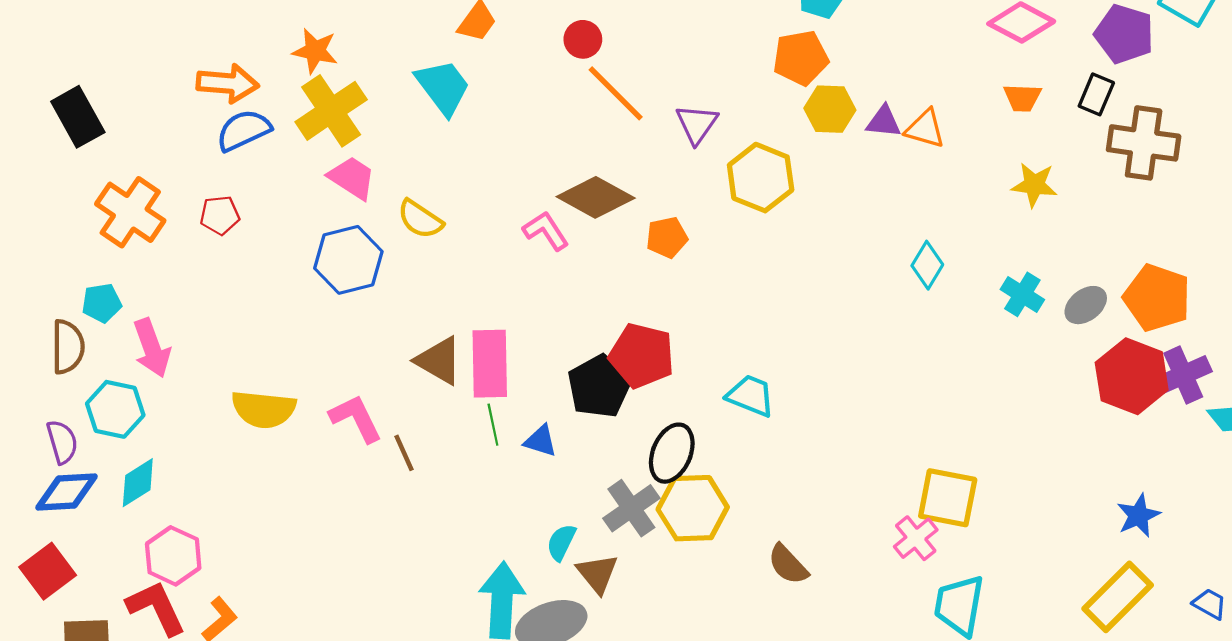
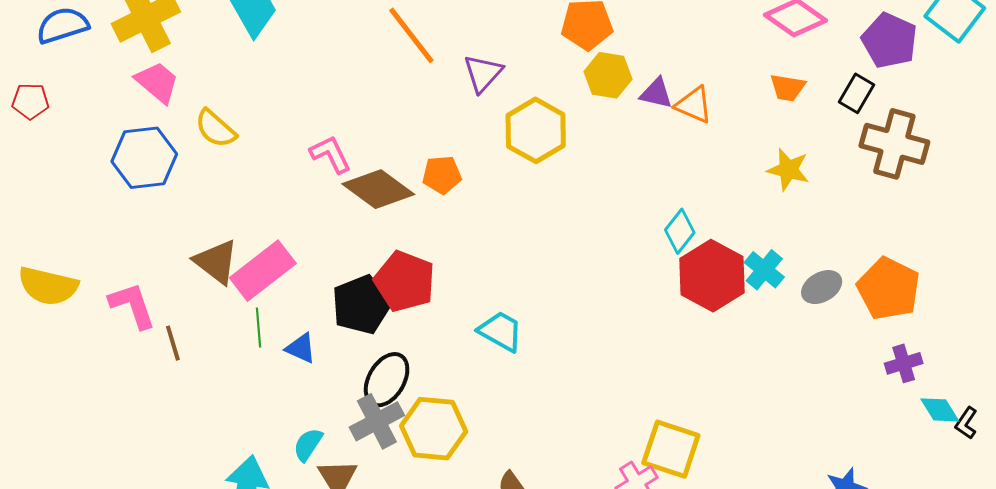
brown diamond: (596, 197) -> (378, 189), moved
pink rectangle: (490, 364) -> (263, 271), turned 46
purple cross: (1183, 375) -> (904, 363), size x0.7
red hexagon: (1132, 376) -> (712, 276), moved
black ellipse: (672, 453) -> (387, 380), moved

